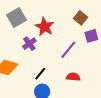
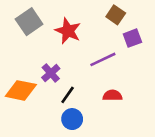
purple cross: (29, 44) -> (51, 73), moved
purple line: (68, 50) -> (103, 59), turned 30

